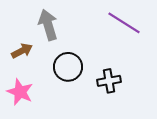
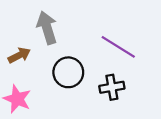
purple line: (124, 23) -> (118, 47), moved

